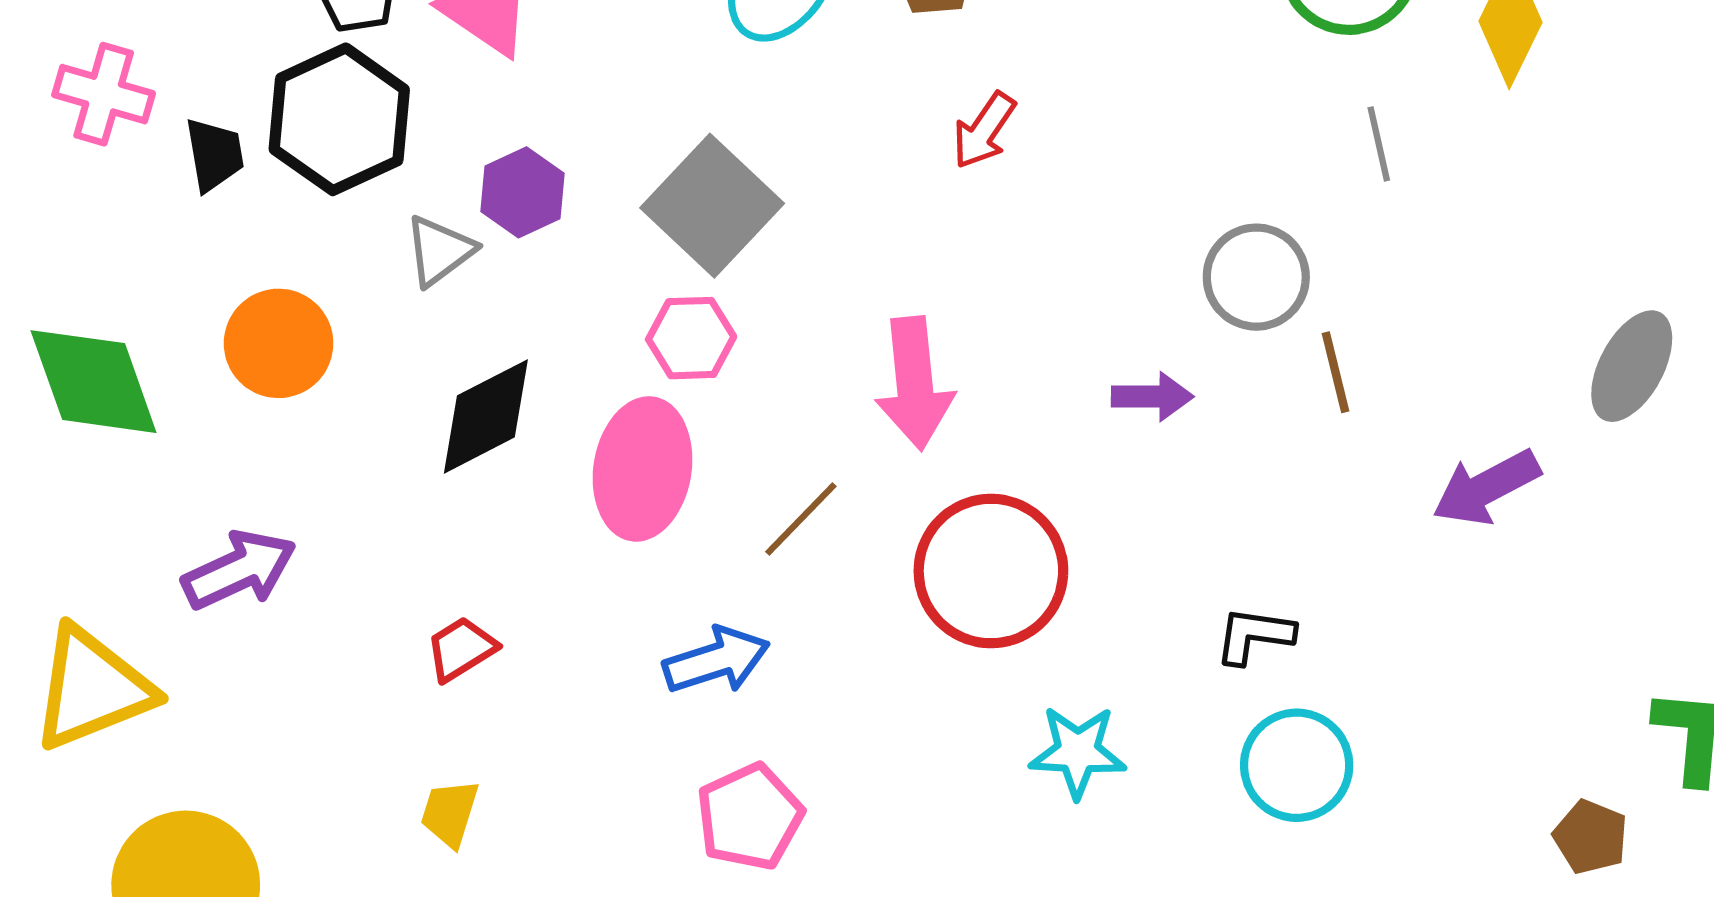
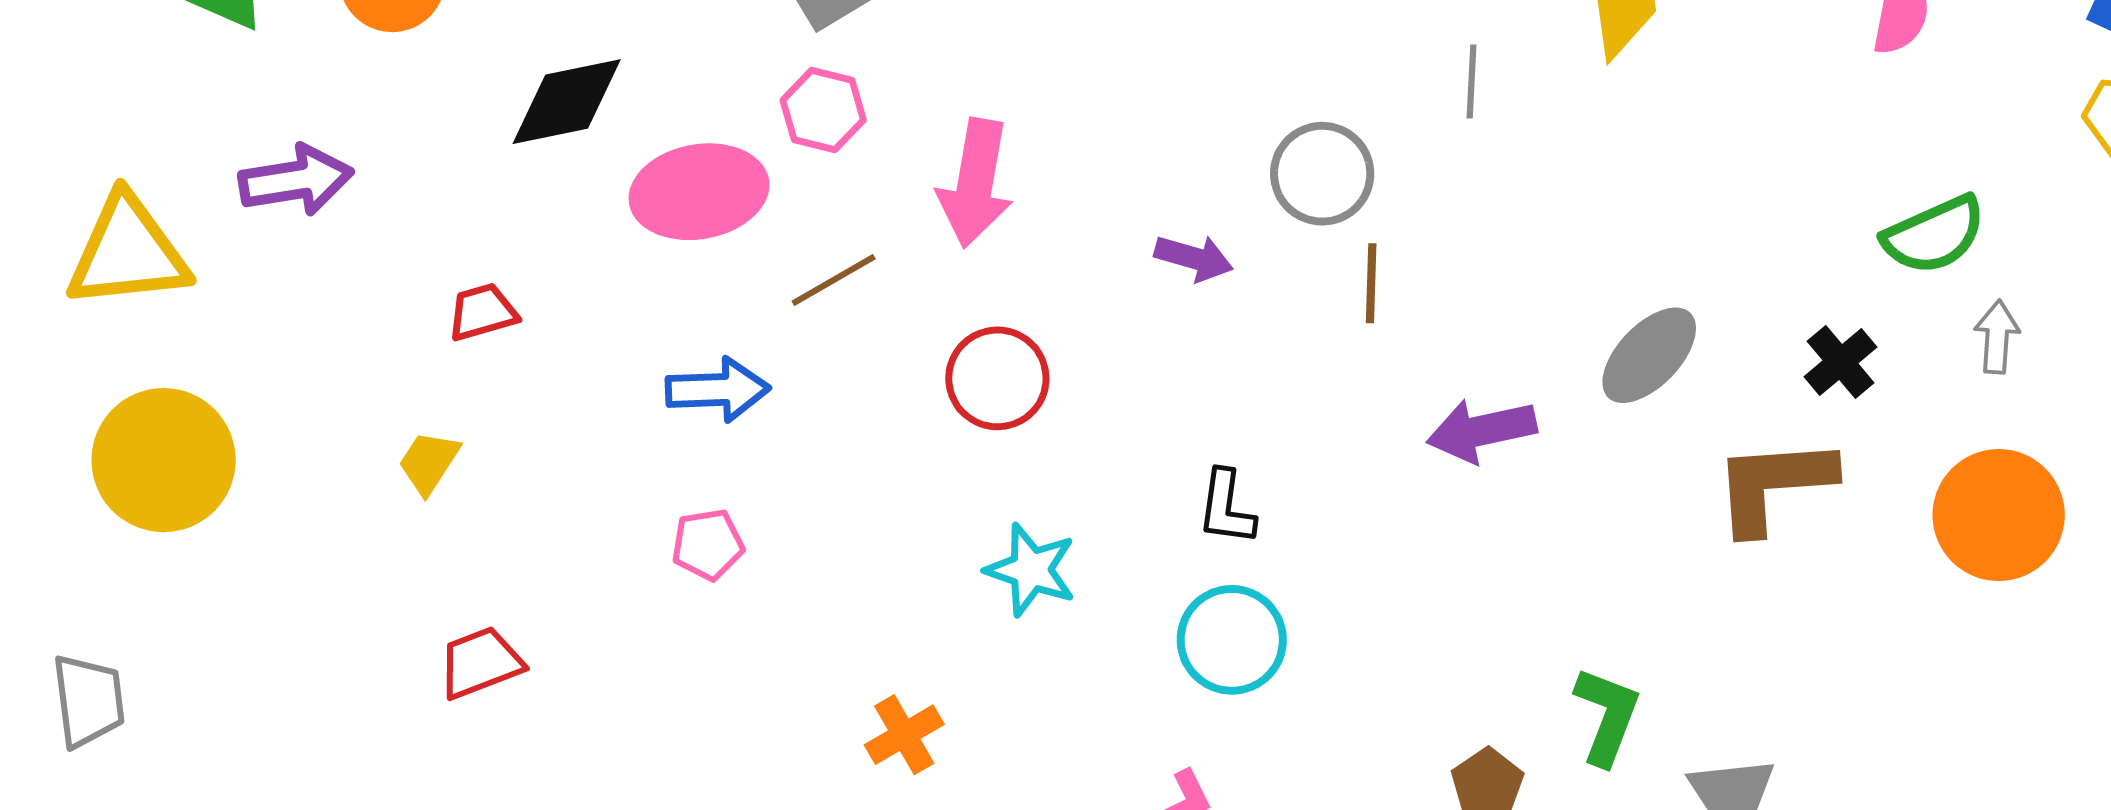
pink hexagon: (691, 338) -> (823, 110), moved
pink ellipse: (643, 469) -> (699, 192), turned 55
red circle: (991, 571) -> (997, 378), size x0.7
black L-shape: (1254, 635) -> (1226, 508), turned -106
pink pentagon: (750, 817) -> (708, 544), size x0.7

